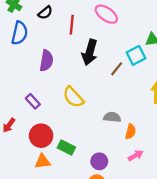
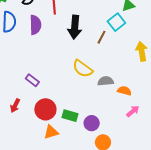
purple semicircle: (46, 61) -> (35, 25), moved
yellow semicircle: (73, 97) -> (83, 69), moved
orange semicircle: (131, 132) -> (124, 91), turned -80
purple circle: (99, 161) -> (92, 123), moved

